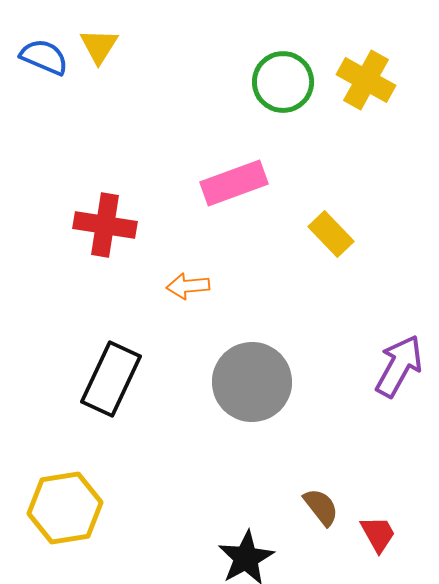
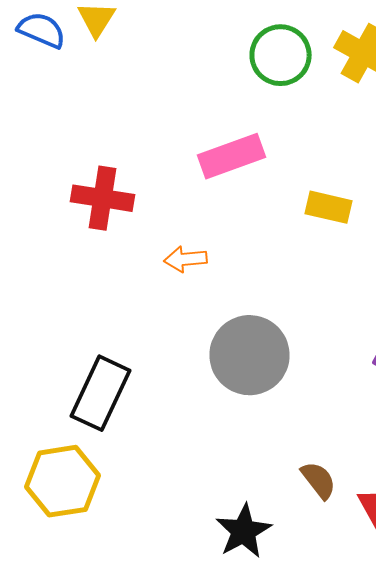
yellow rectangle: (331, 234) -> (328, 207), turned -33
black rectangle: (111, 379) -> (100, 393), moved

